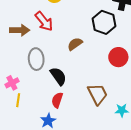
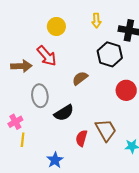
black semicircle: (58, 76) -> (64, 113), turned 96
red semicircle: (57, 100) -> (82, 138), moved

